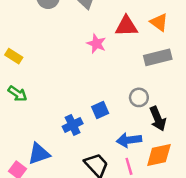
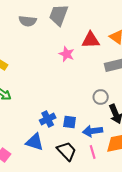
blue square: (100, 110) -> (70, 122), moved, turned 32
blue triangle: (39, 154) -> (35, 142), moved, turned 36

